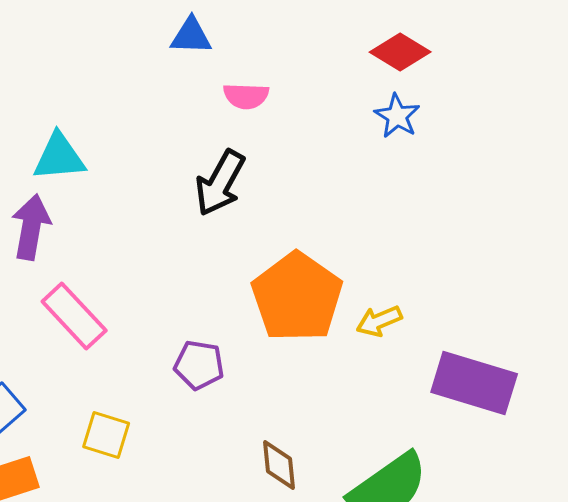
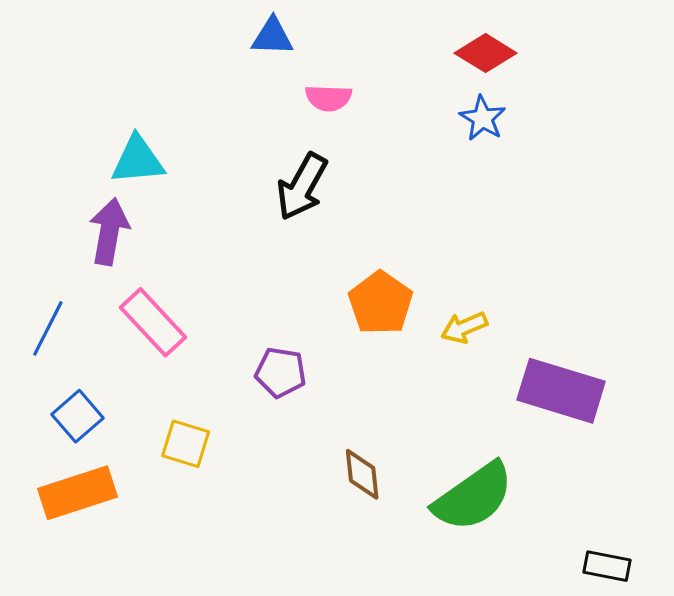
orange pentagon: (297, 297) -> (380, 303), size x0.7

